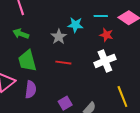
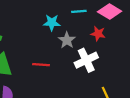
red star: (106, 35) -> (98, 34), moved
gray star: (59, 37) -> (67, 40), moved

